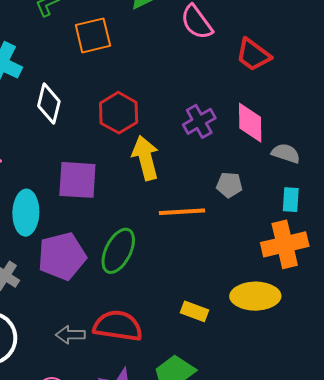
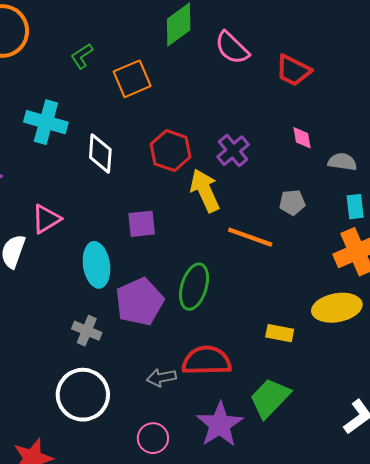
purple cross: (199, 121) -> (233, 151), moved
pink diamond: (250, 123) -> (302, 138), size x0.6
purple square: (77, 180) -> (142, 224), size x0.7
orange line: (182, 212) -> (250, 237), turned 33

